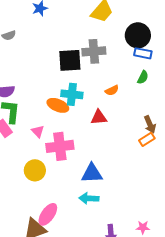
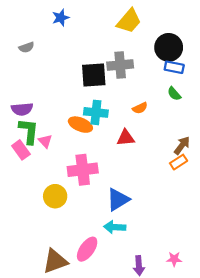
green semicircle: (143, 77) -> (174, 94), turned 112
brown arrow: (150, 124) -> (182, 146), turned -120
pink triangle: (38, 131) -> (45, 141), moved
blue triangle: (92, 173) -> (118, 200), turned -30
pink ellipse: (48, 214) -> (87, 249), moved

